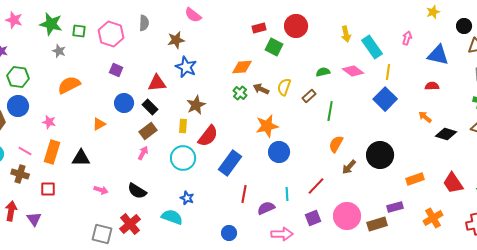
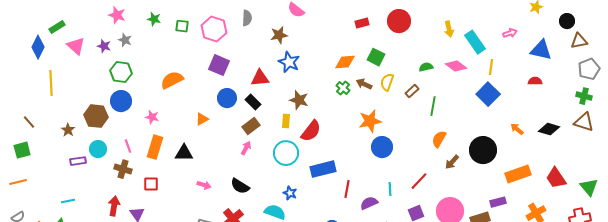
green star: (51, 24) -> (154, 19), size x0.6
pink arrow: (407, 38) -> (510, 33), turned 56
green square: (274, 47) -> (376, 57), moved
gray star: (59, 51) -> (125, 40), moved
purple square: (116, 70) -> (219, 65), size x1.5
brown star: (196, 105) -> (299, 100), turned -30
orange arrow: (425, 117) -> (517, 129), moved
pink line: (25, 151) -> (128, 146), turned 40
blue rectangle: (230, 163) -> (323, 169), moved, turned 40
orange rectangle: (415, 179) -> (518, 174), size x1.4

